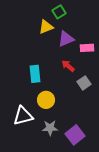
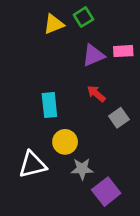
yellow triangle: (46, 27) -> (54, 24), moved
pink rectangle: (87, 48) -> (123, 51), moved
gray star: (50, 128) -> (82, 169), moved

